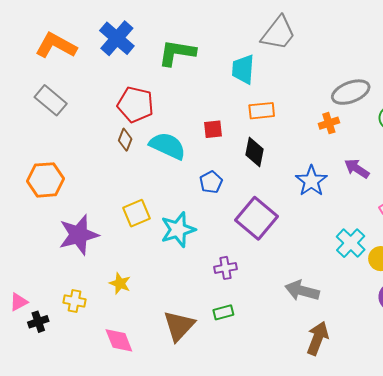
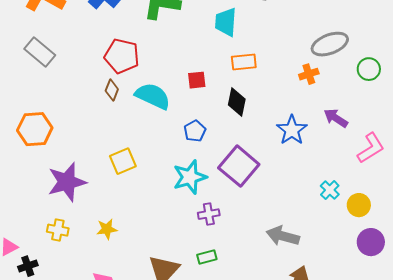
cyan star: (178, 230) -> (190, 177), moved
cyan cross: (351, 243) -> (330, 190), size x0.7
yellow star: (120, 283) -> (107, 229), turned -30
yellow cross: (74, 301) -> (58, 230), moved

